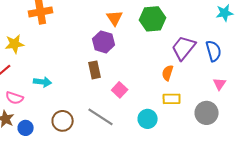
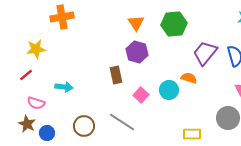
purple hexagon: (104, 42) -> (137, 52), moved
orange semicircle: (168, 73) -> (189, 78), turned 91
yellow rectangle: (172, 99) -> (192, 134), moved
cyan circle: (148, 119) -> (169, 90), moved

